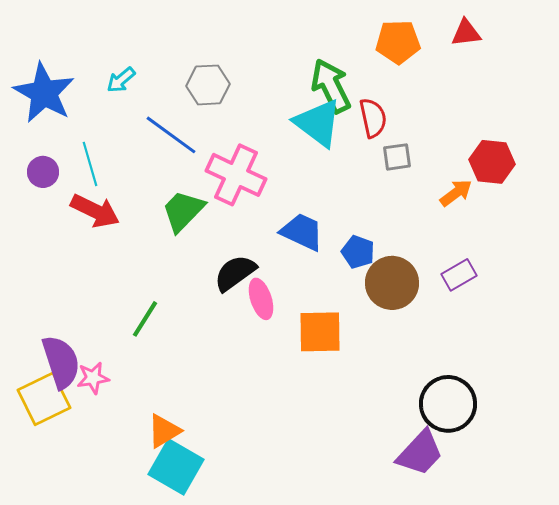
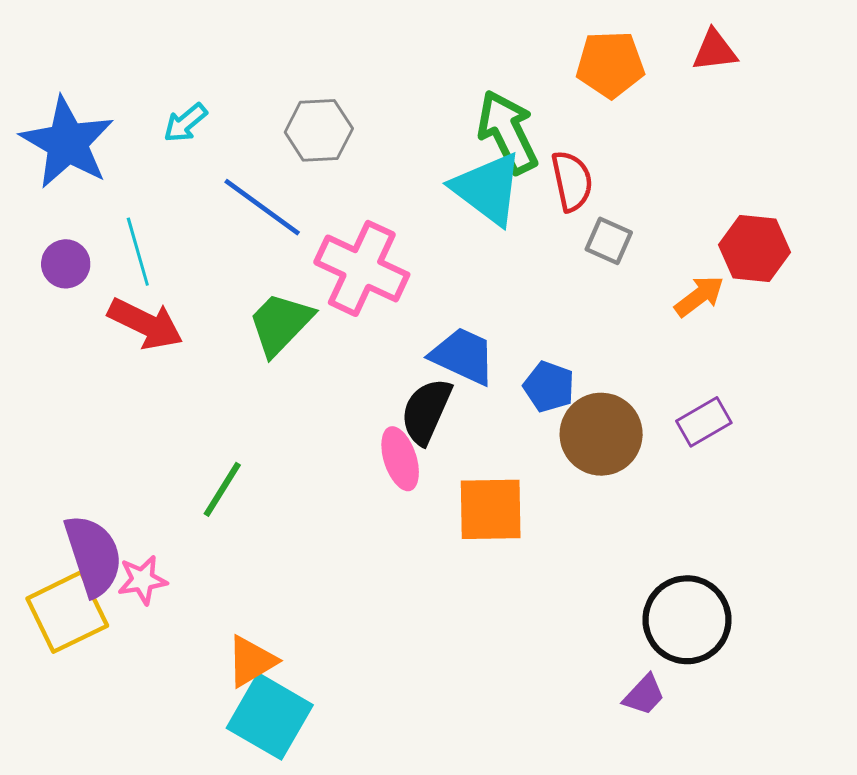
gray square: (397, 157) -> (609, 241), turned 32
black semicircle: (235, 273) -> (426, 411), moved, turned -30
purple trapezoid: (420, 453) -> (644, 695), size x0.6

